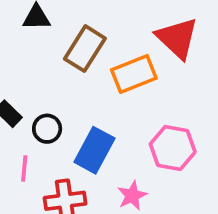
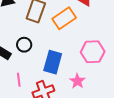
black circle: (47, 129) -> (24, 45), moved

